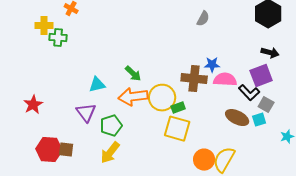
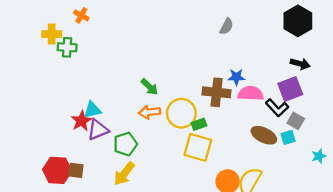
cyan triangle: (97, 85) -> (92, 110), moved
orange arrow: (133, 97) -> (150, 112), size x0.7
red star: (33, 105) -> (81, 121), moved
purple triangle: (86, 113) -> (98, 130), turned 45

